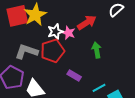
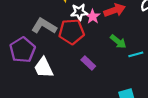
green arrow: (97, 50) -> (118, 42), turned 126
cyan line: (99, 88) -> (136, 54), moved

